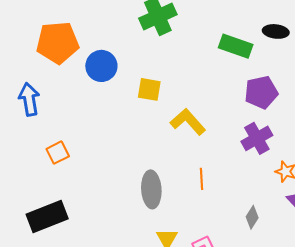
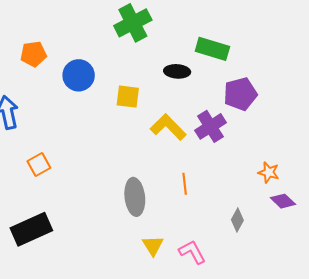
black ellipse: (276, 31) -> (177, 71), moved
orange pentagon: (58, 43) -> (33, 54), size x0.6
purple cross: (257, 138) -> (210, 126), moved

